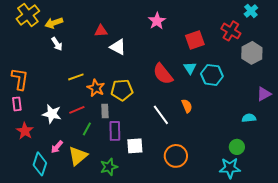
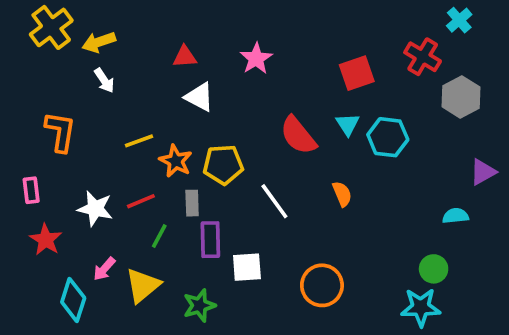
pink star: (157, 21) -> (256, 59), moved
white triangle: (118, 47) -> (199, 97), moved
orange L-shape: (20, 79) -> (60, 132), moved
white line: (161, 115) -> (274, 201), moved

